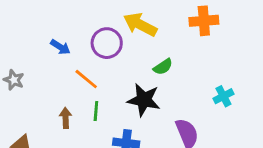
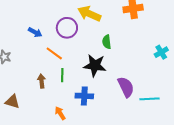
green semicircle: (163, 67) -> (107, 42), turned 120
cyan cross: (223, 96) -> (161, 52), moved

